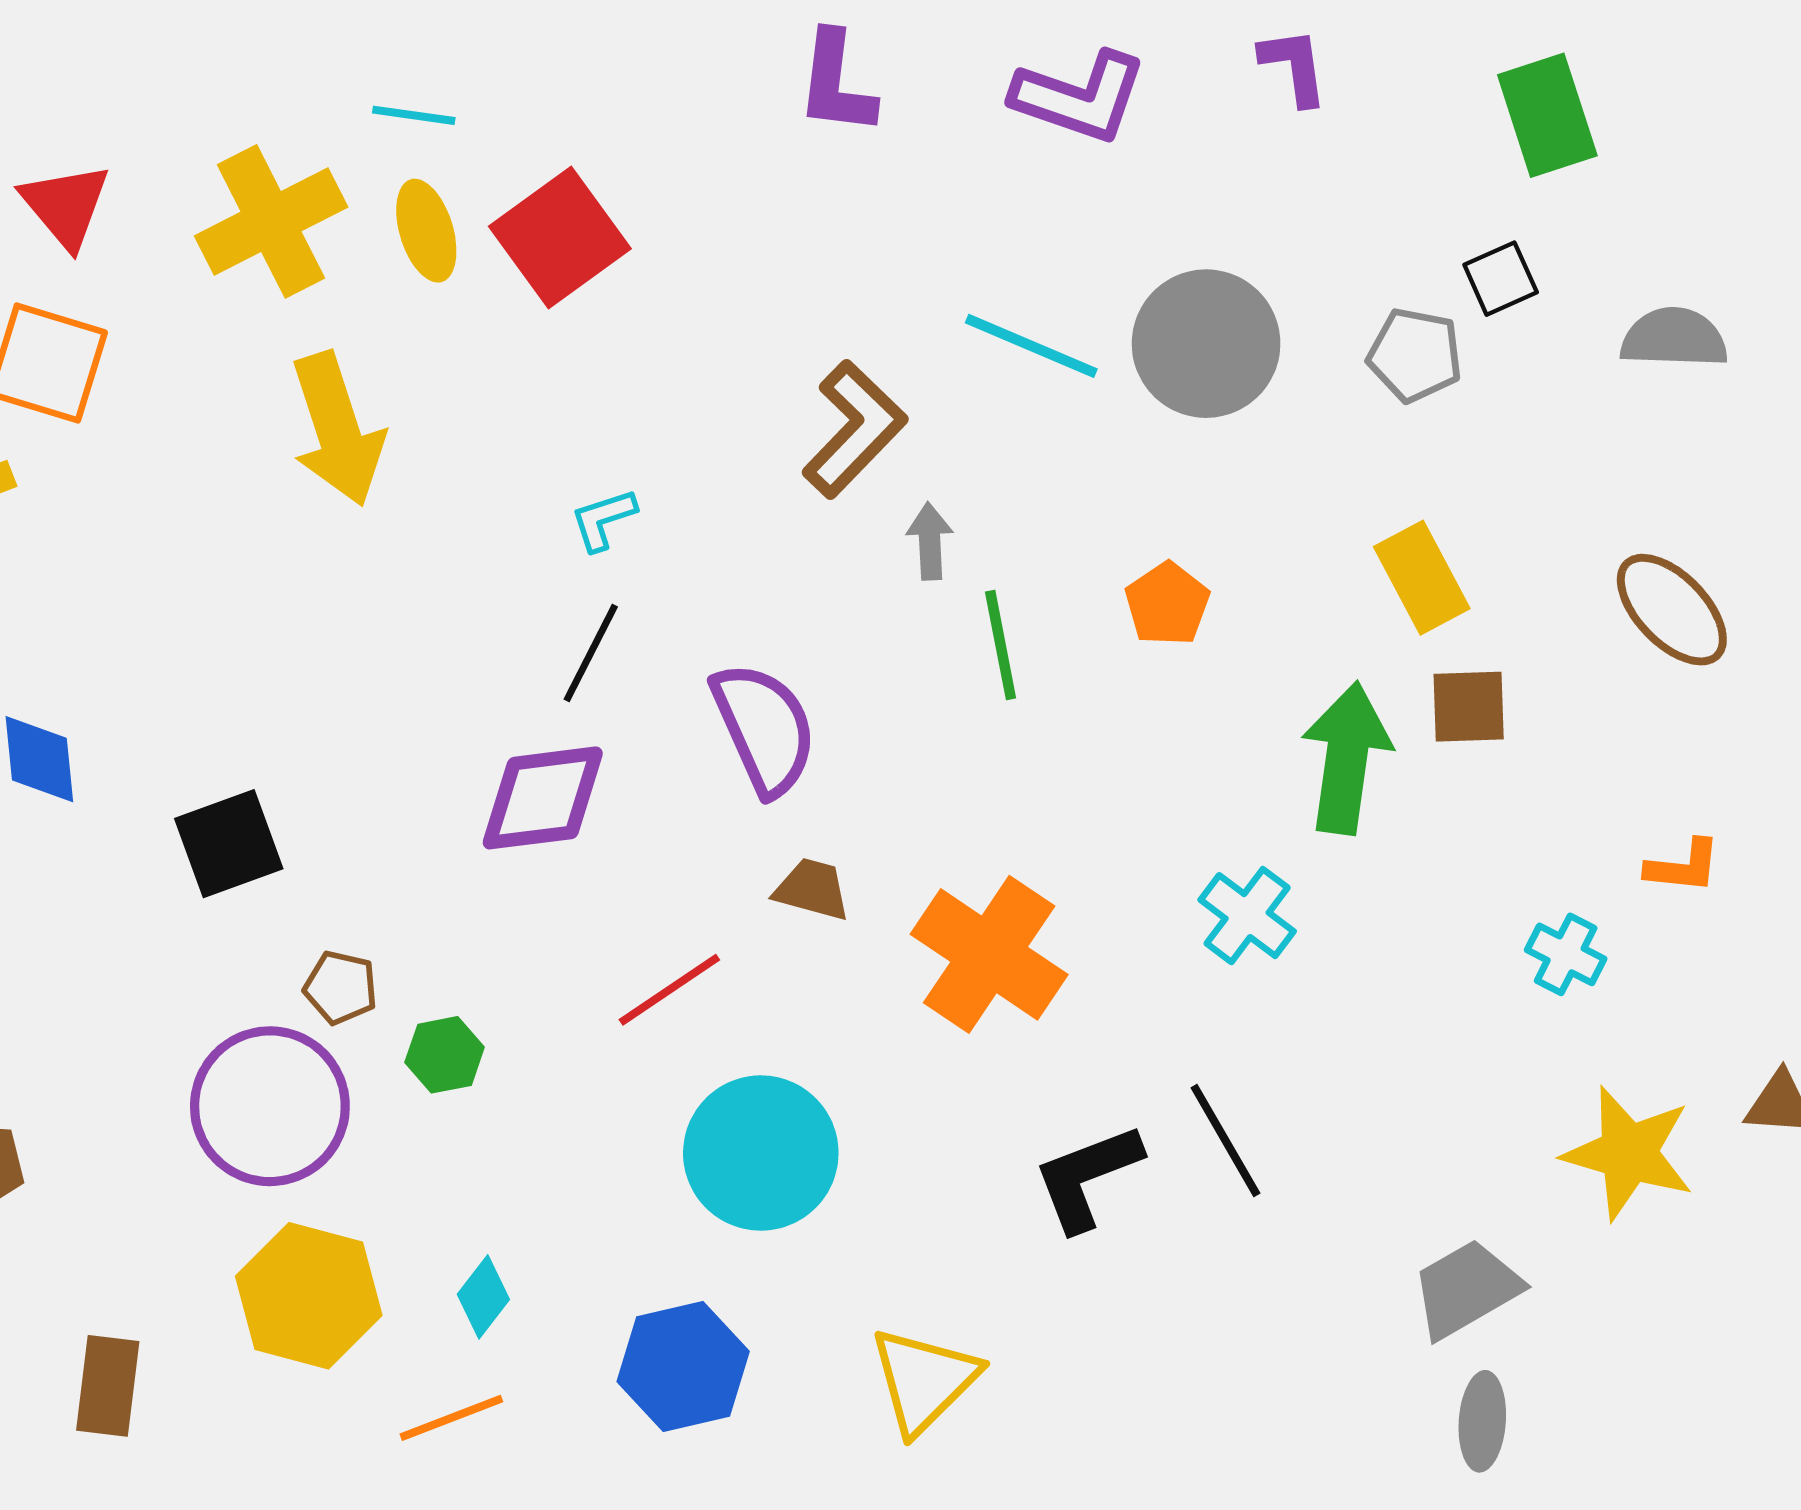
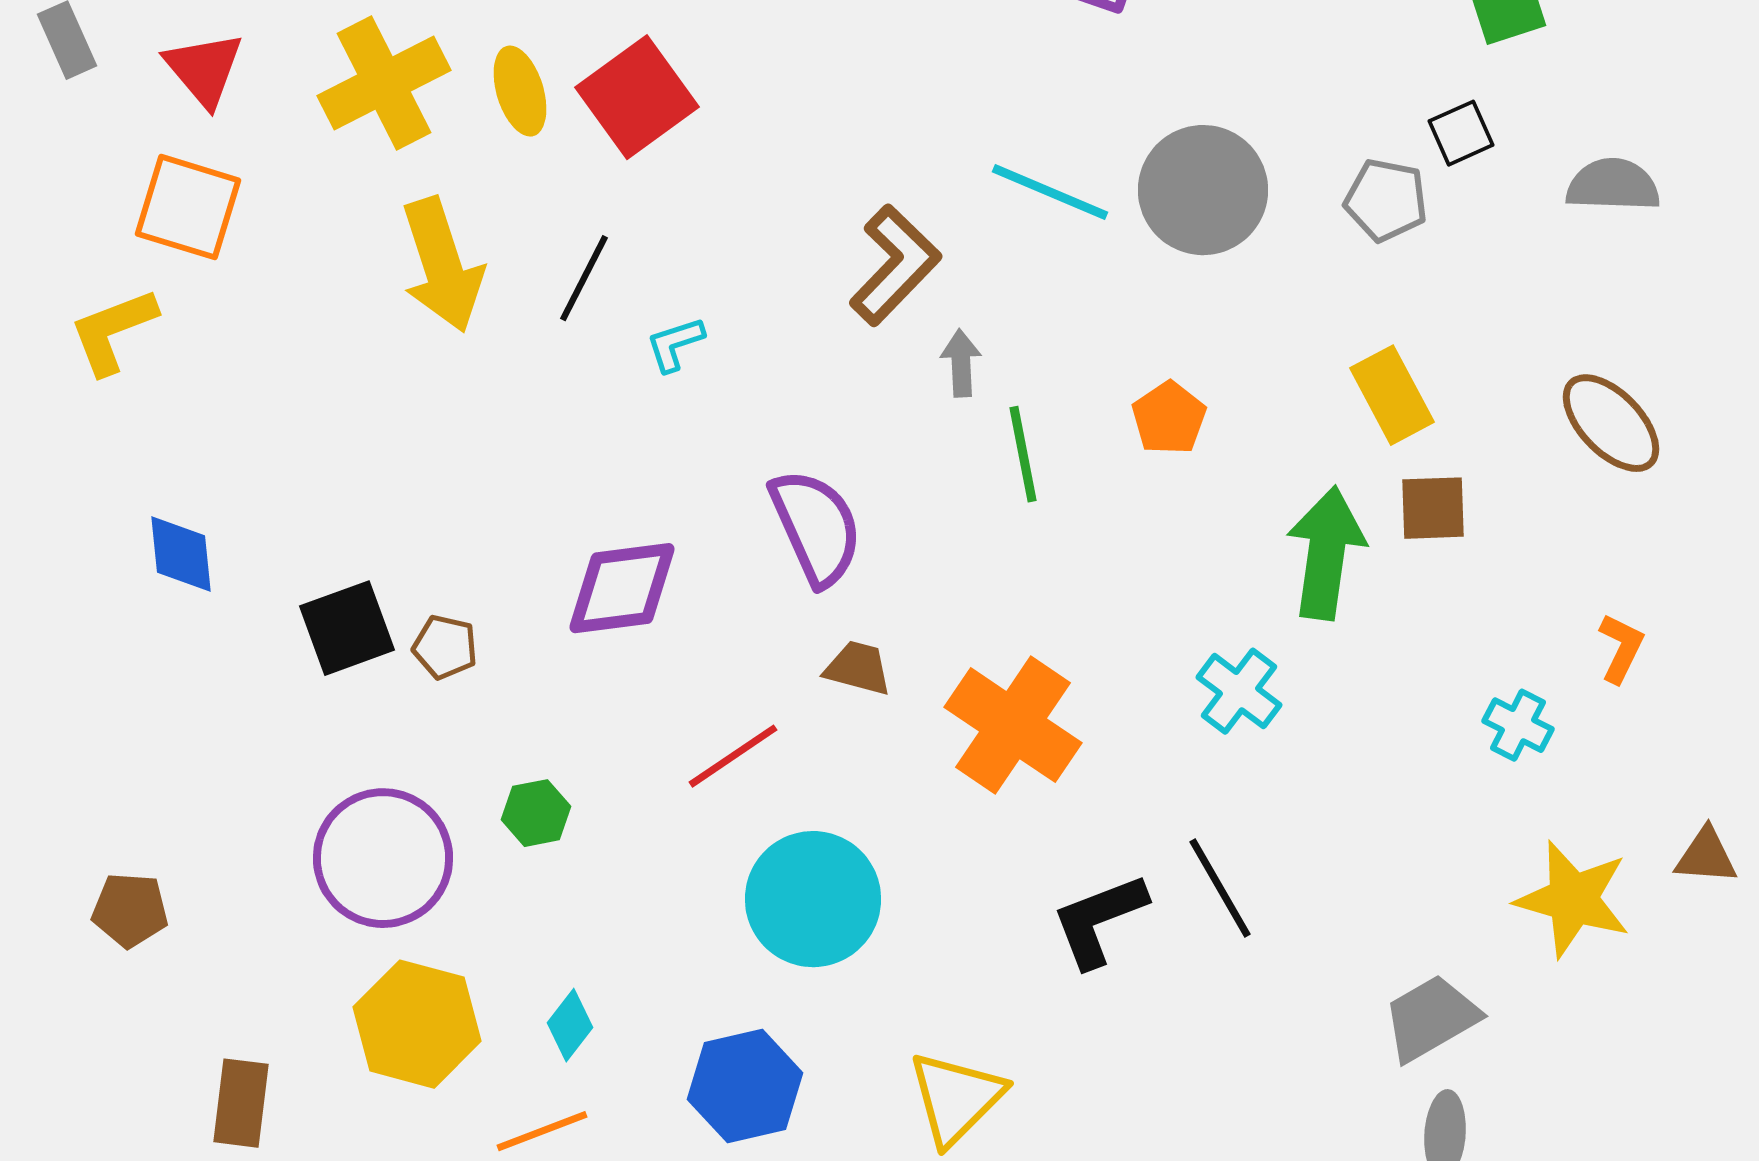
black line: (591, 653) -> (584, 278), moved
orange L-shape: (1683, 866) -> (1621, 648), turned -70
brown pentagon: (341, 987) -> (445, 647), moved

